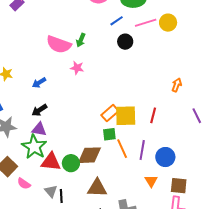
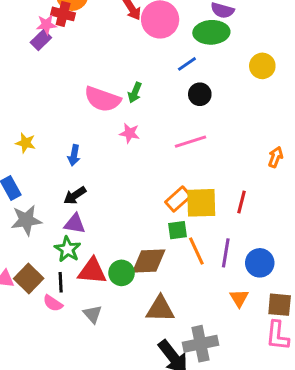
pink line: (146, 23) -> (191, 142), moved
blue arrow: (39, 83) -> (74, 155), turned -48
green star: (34, 147) -> (68, 249), size x0.7
black line: (61, 196) -> (61, 282), moved

